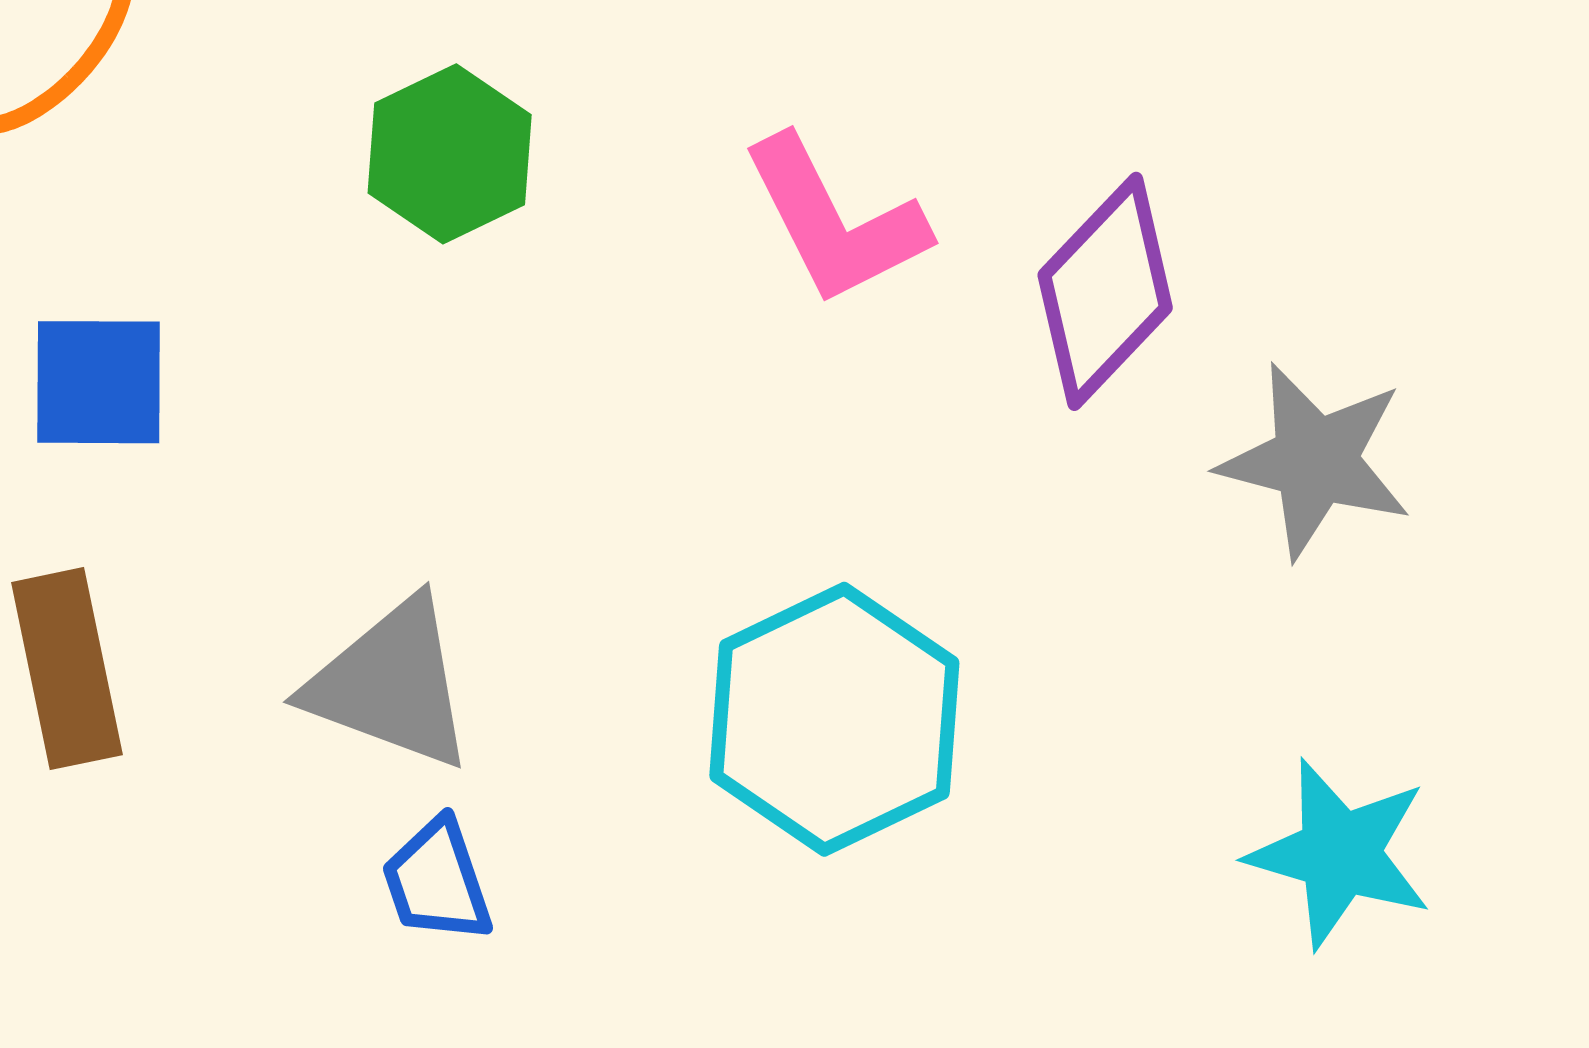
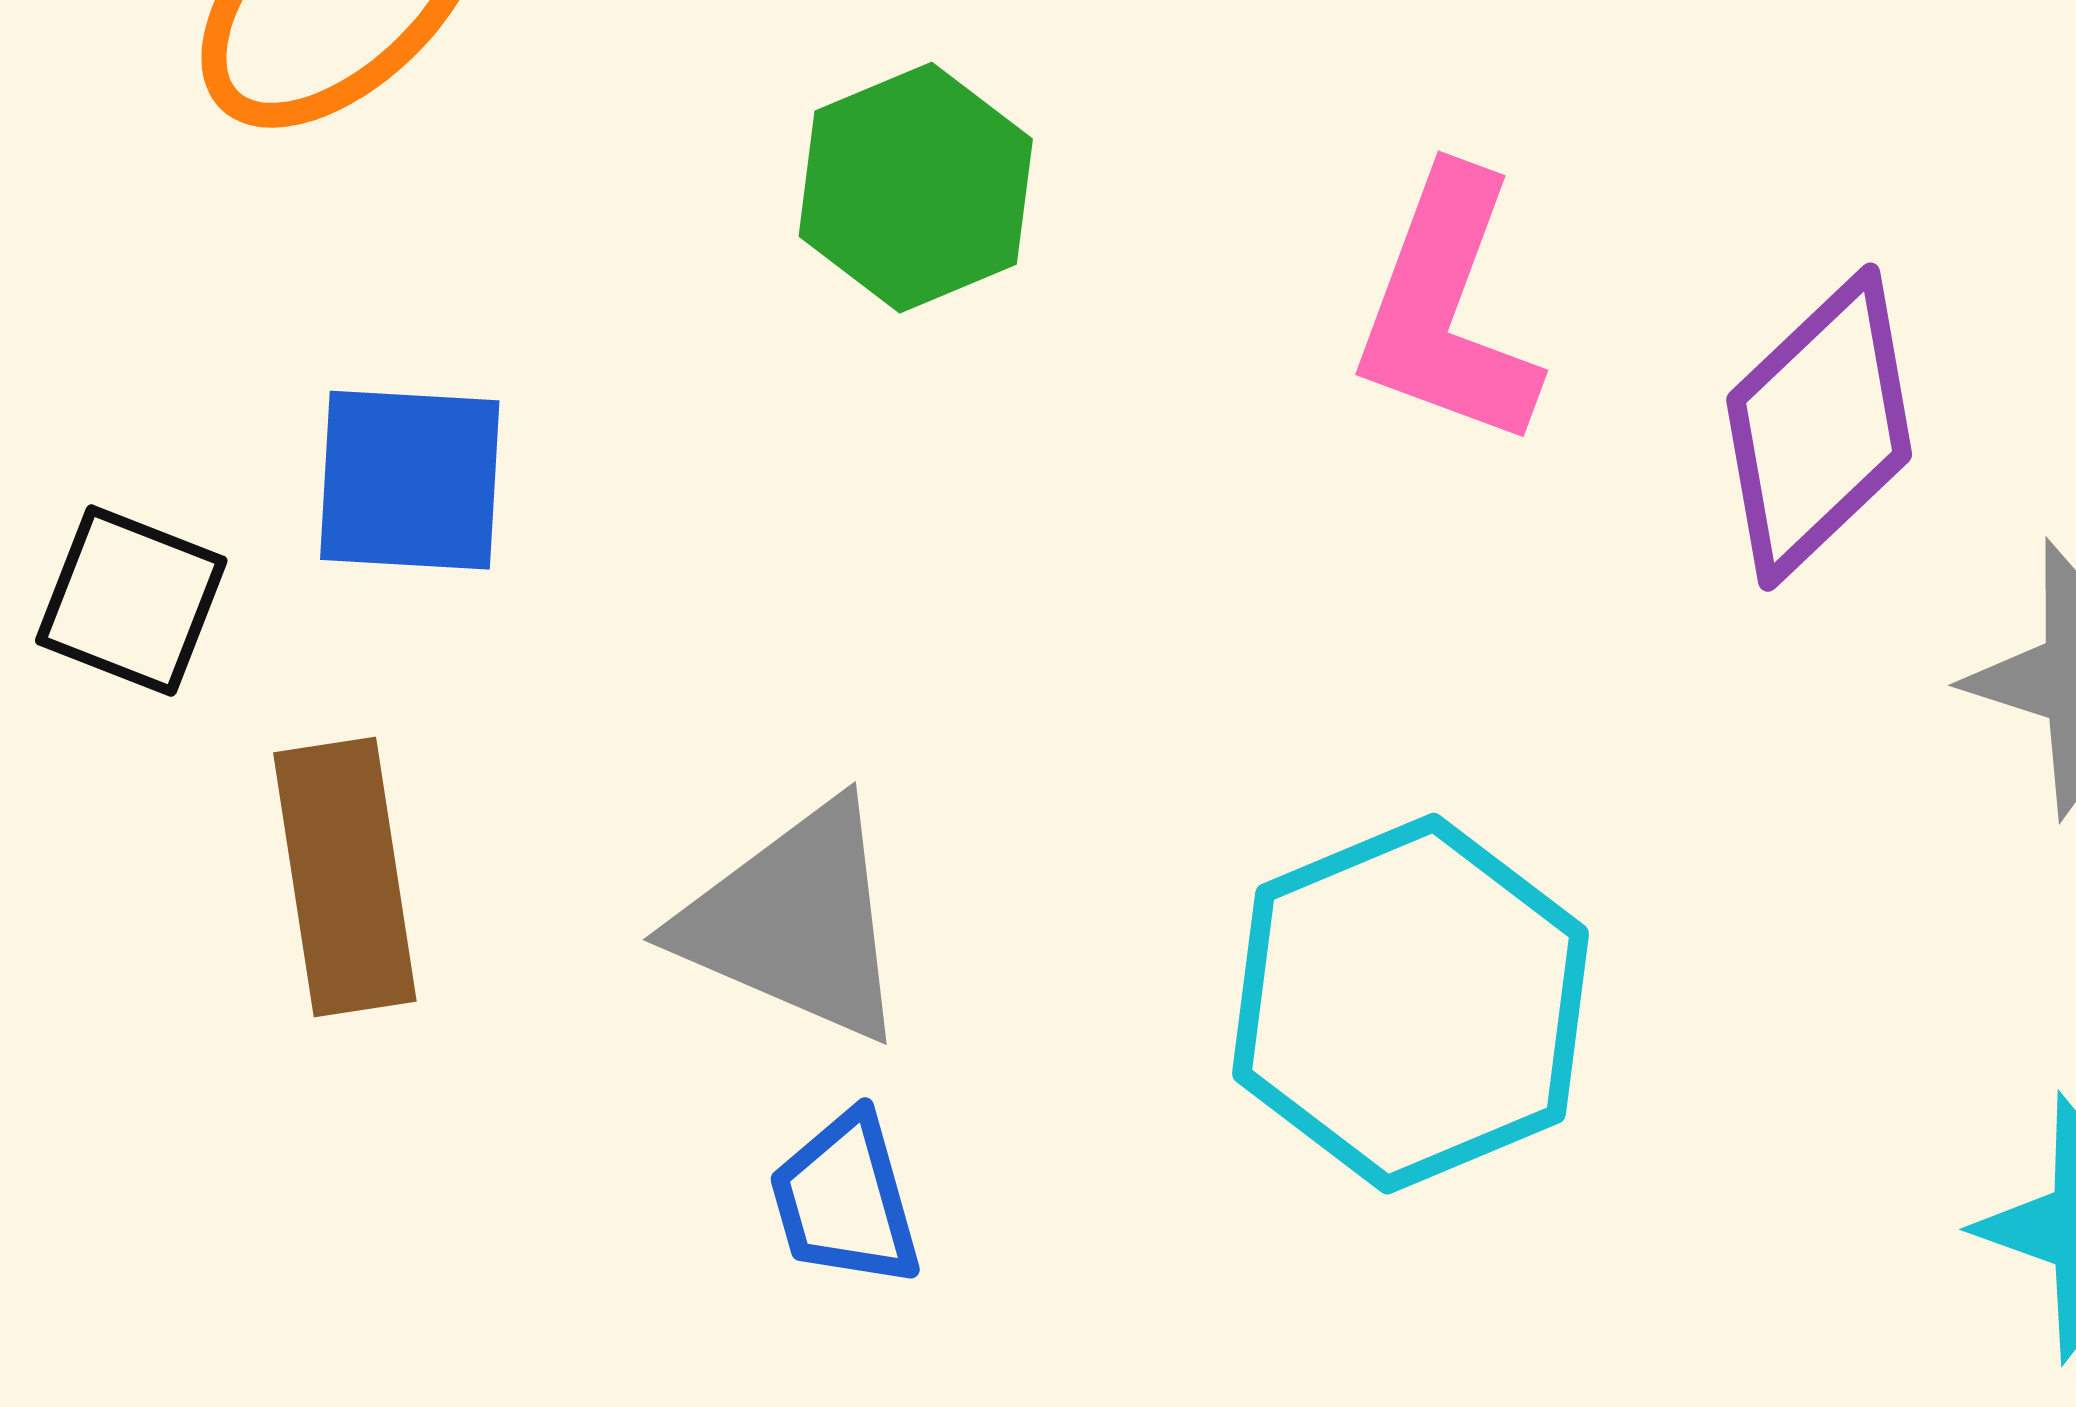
pink L-shape: (835, 221) -> (1447, 309), turned 44

